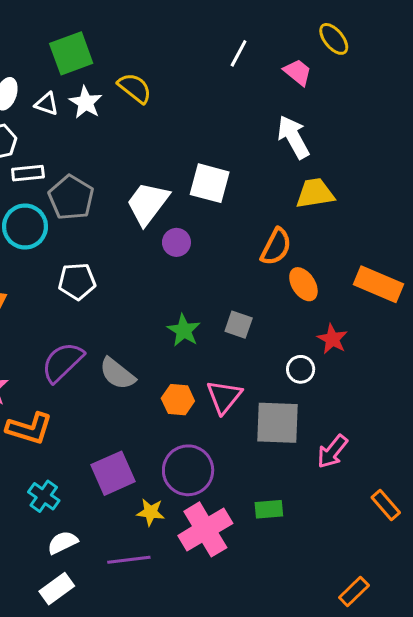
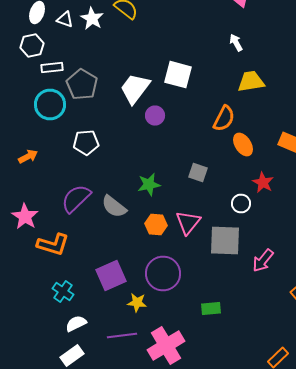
white arrow: (293, 137) -> (236, 42), size x0.6
green star: (184, 330) -> (149, 184), moved, turned 30
green rectangle: (269, 509) -> (211, 308), moved
pink cross: (205, 529) -> (166, 346), moved

